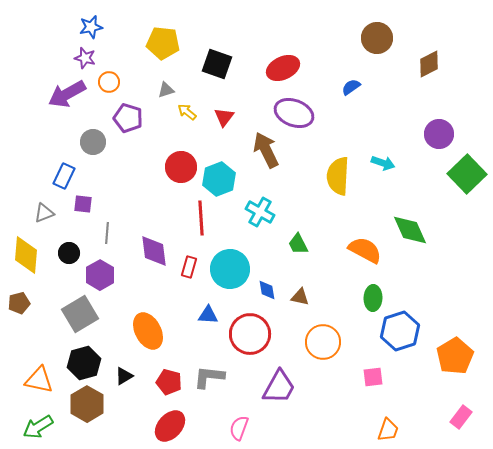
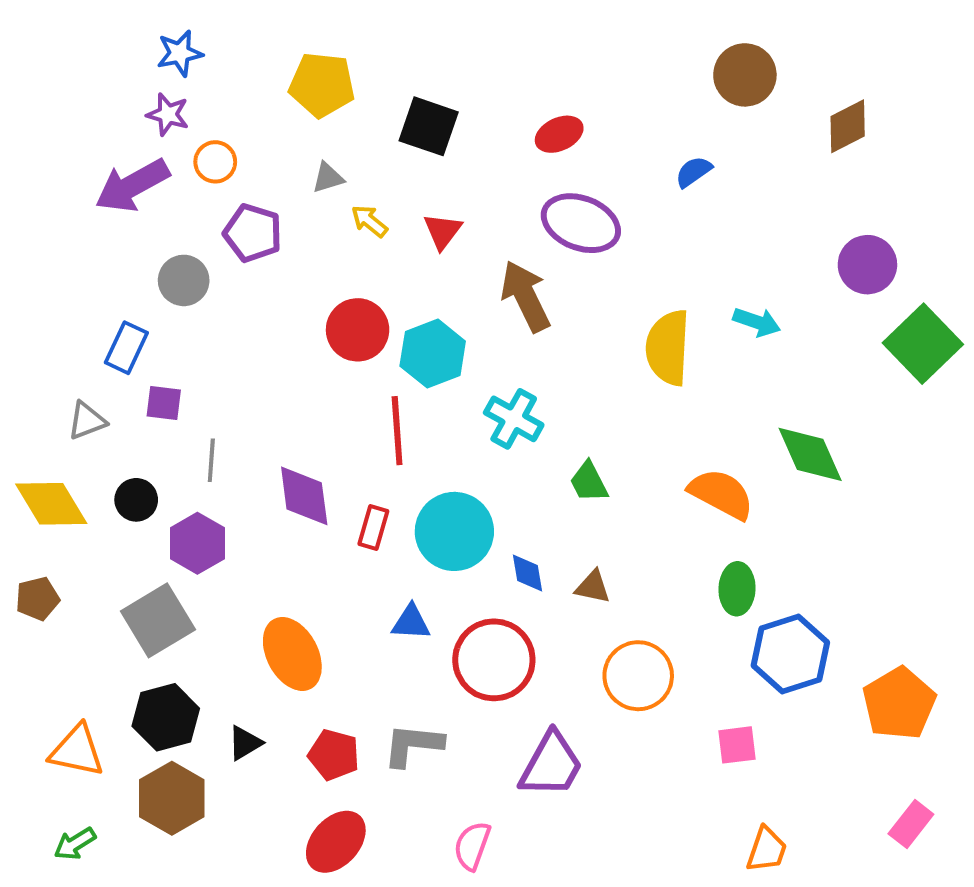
red ellipse: (283, 68) -> (559, 134), size x0.7
yellow diamond: (26, 255) -> (51, 504), turned -36
green arrow: (38, 427) -> (75, 844), size x0.7

